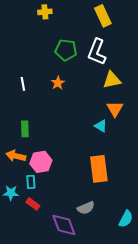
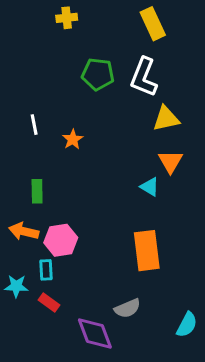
orange star: (58, 83) -> (73, 139), moved

